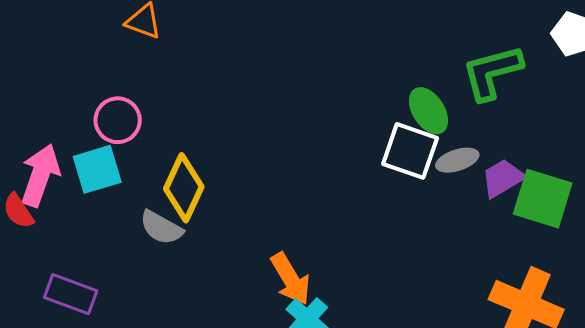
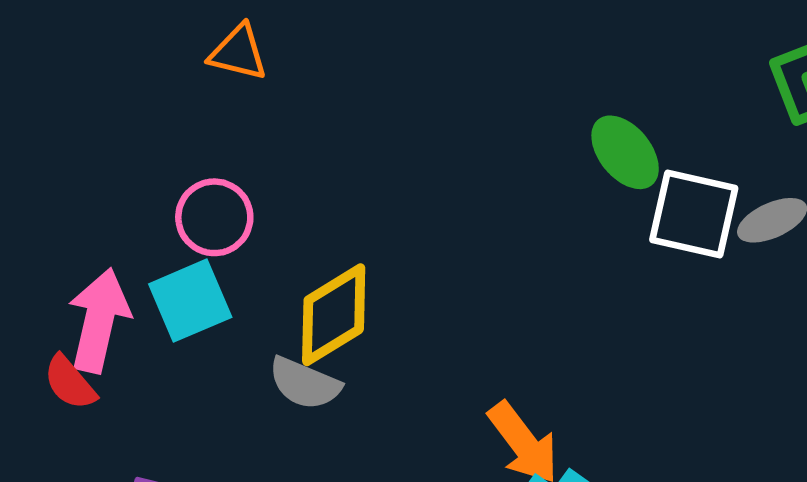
green ellipse: (428, 111) -> (625, 152), moved
yellow diamond: (184, 188) -> (334, 315), turned 40

